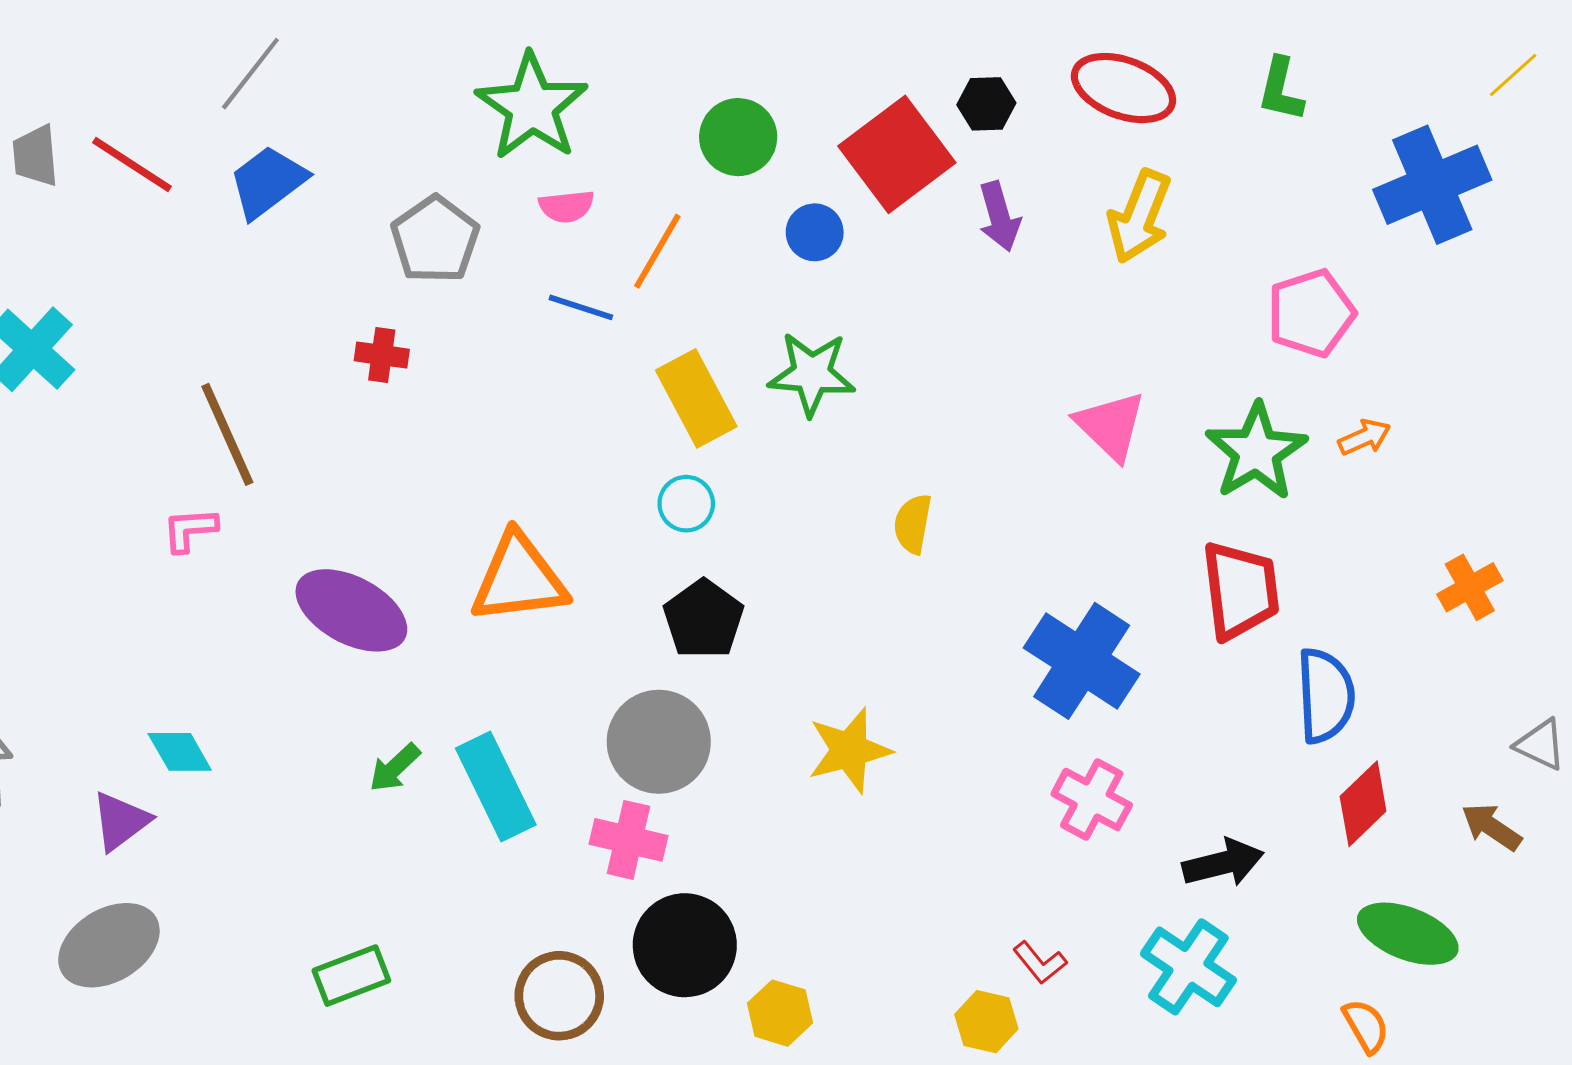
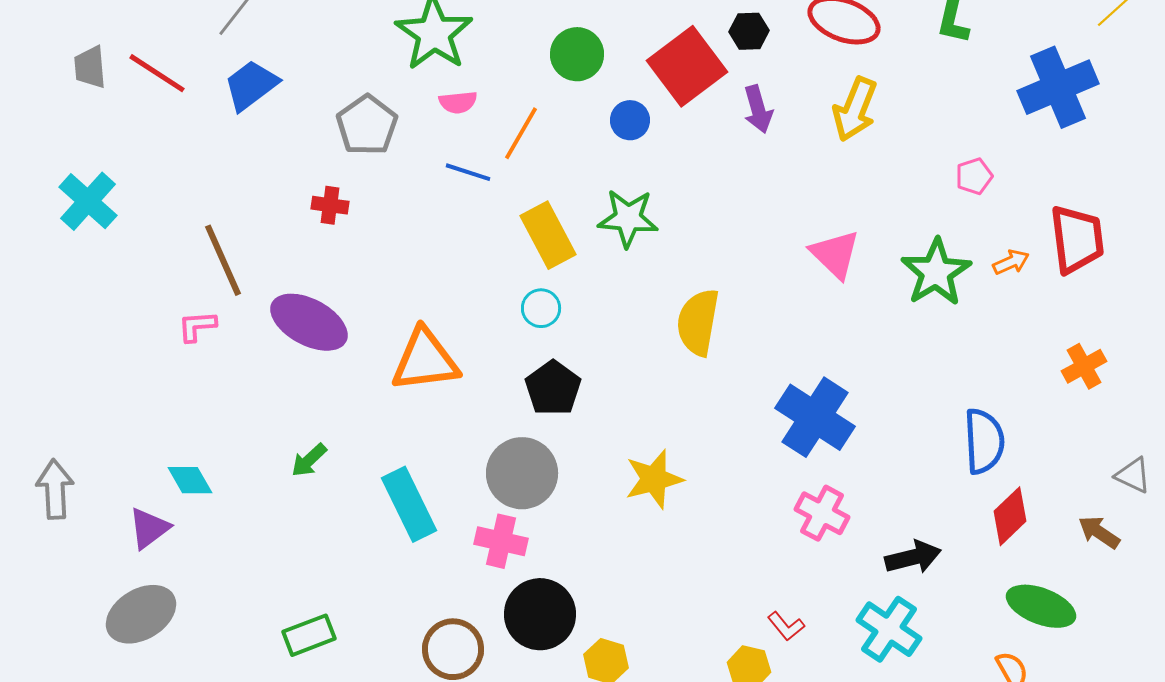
pink pentagon: (1311, 313) -> (974, 176), size x0.6
yellow semicircle: (913, 524) -> (698, 322), size x1.6
red trapezoid: (1240, 590) -> (1077, 239), moved
purple ellipse: (351, 610) -> (309, 322), moved
green arrow: (395, 768) -> (309, 460), moved

